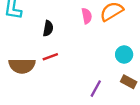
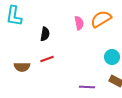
brown semicircle: (22, 66) -> (22, 67), size x0.7
purple line: (96, 89) -> (87, 87), turned 63

